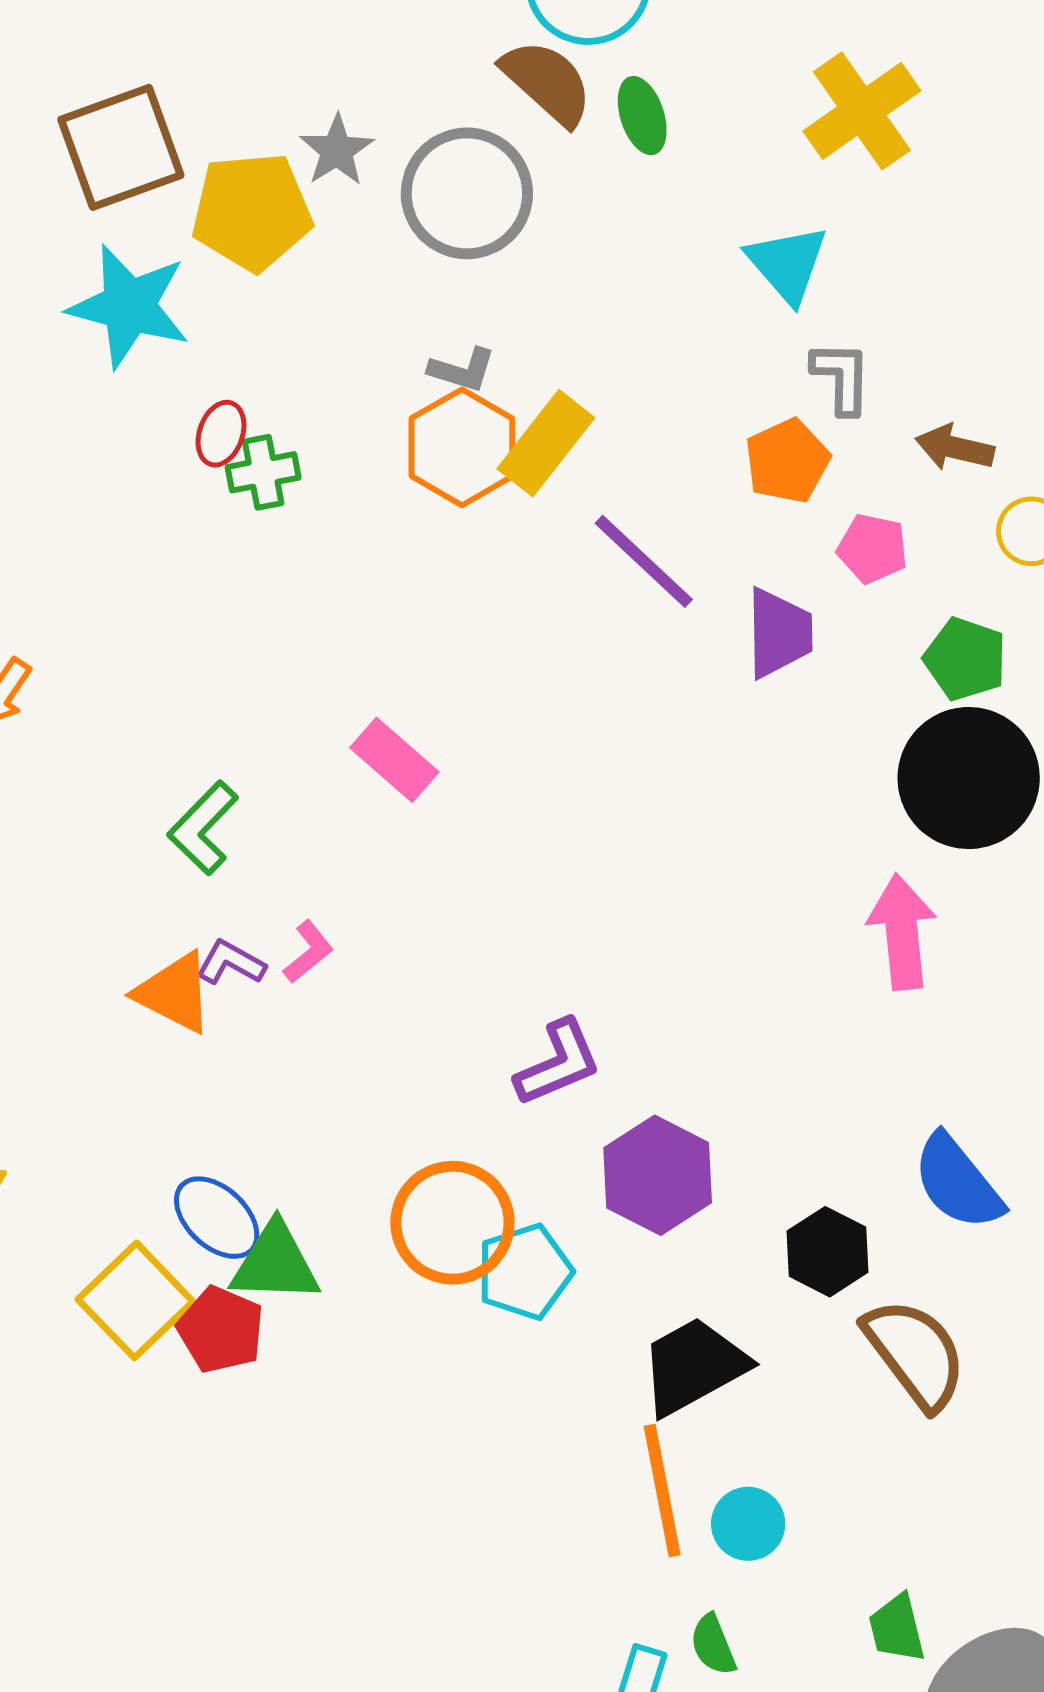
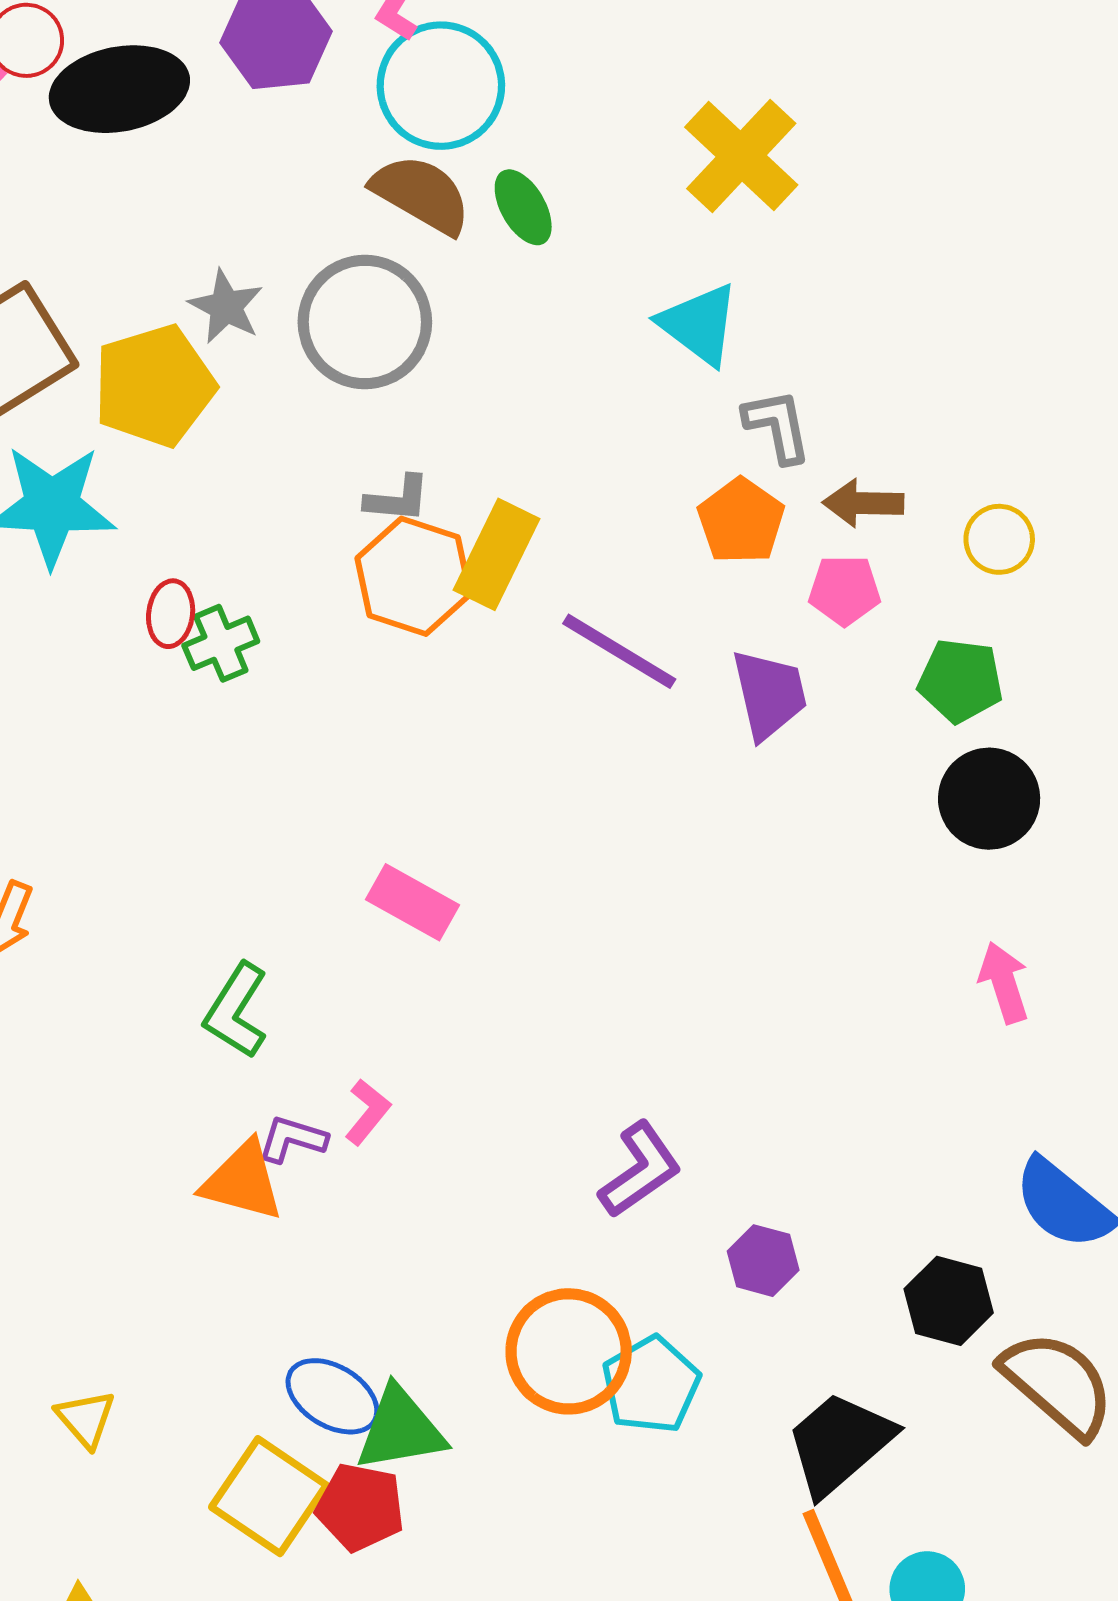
brown arrow: (955, 448) -> (863, 503), moved
black circle: (969, 778) -> (989, 799), size x0.7
pink arrow: (902, 932) -> (1004, 983), moved, size x0.7
purple hexagon: (658, 1175) -> (763, 1261), size x0.6

